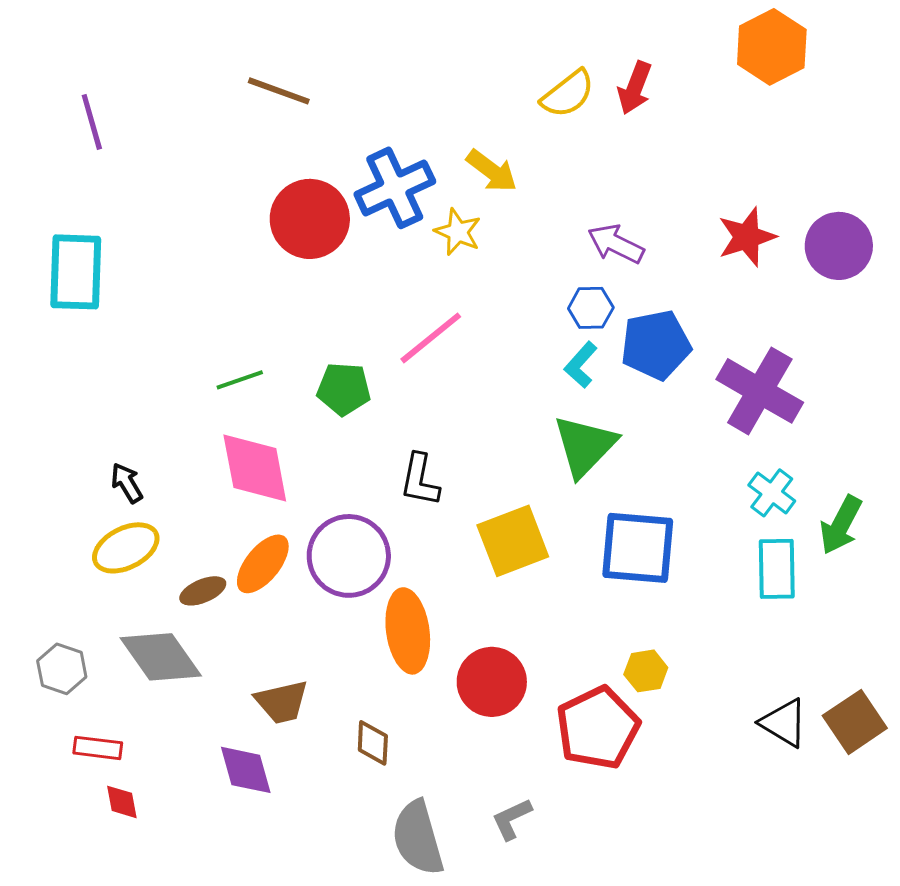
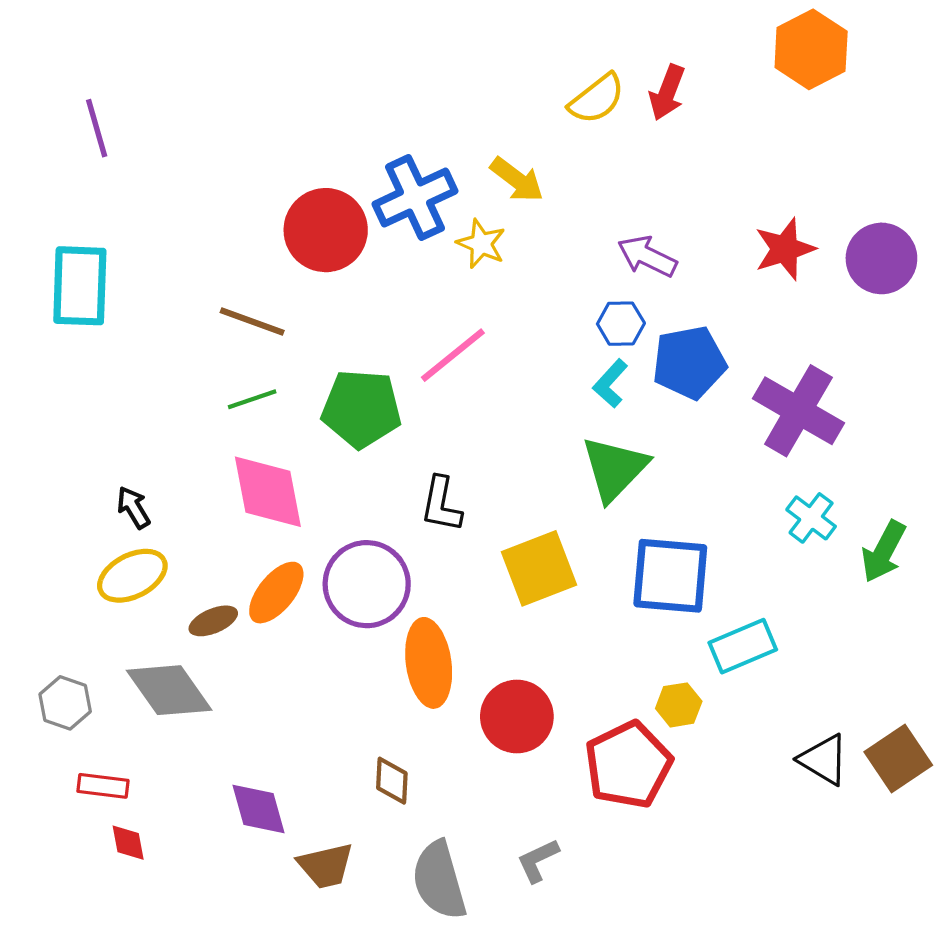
brown line: (279, 91) -> (252, 321), moved
green pentagon: (344, 389) -> (361, 409), size x1.4
cyan rectangle: (777, 569) -> (743, 646), moved, turned 68
brown trapezoid: (282, 702) -> (326, 866), moved

